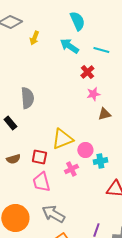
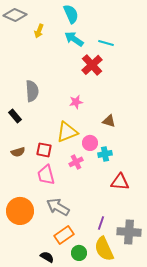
cyan semicircle: (77, 21) -> (71, 14), moved
red cross: (87, 72) -> (92, 65), size x1.5
pink star: (93, 94) -> (76, 102), moved
brown triangle: (104, 114) -> (109, 121), moved, turned 32

